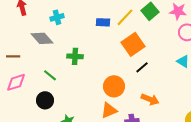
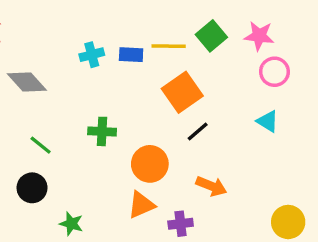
cyan cross: (57, 17) -> (92, 55), moved
yellow line: (125, 17) -> (169, 46), turned 48
green cross: (75, 56) -> (102, 131), moved

